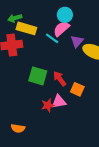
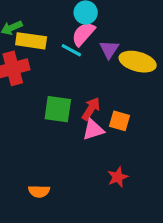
red arrow: (60, 79) -> (91, 109), turned 77
pink triangle: (59, 102) -> (93, 130), moved
red star: (48, 105) -> (118, 177), moved

